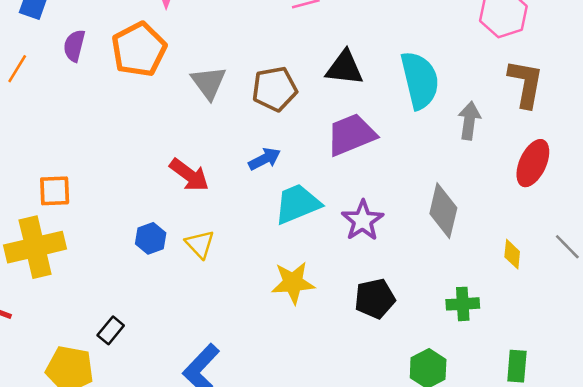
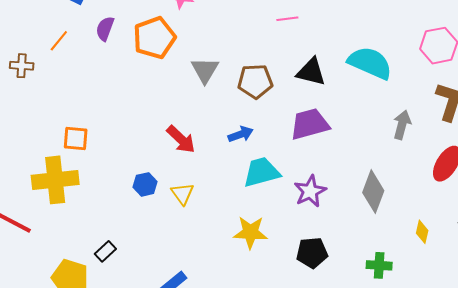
cyan semicircle: (420, 80) -> (370, 63), moved, turned -60

